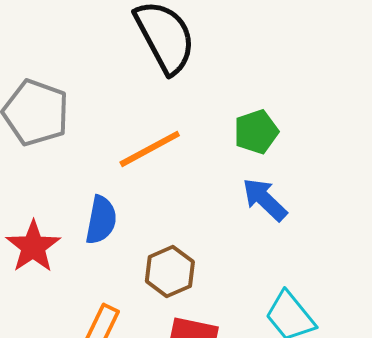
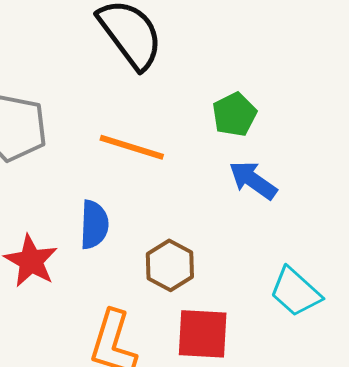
orange line: (150, 149) -> (132, 147), turned 54

